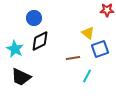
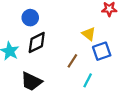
brown line: (73, 58) -> (72, 61), turned -48
black trapezoid: (21, 77) -> (31, 81), moved

